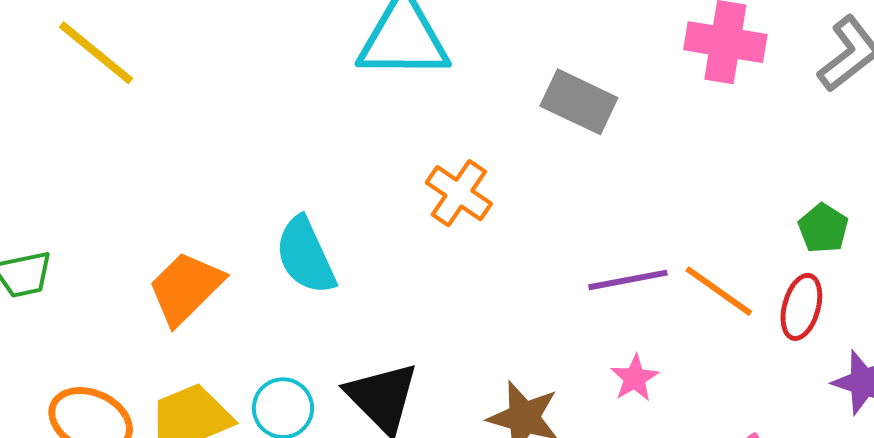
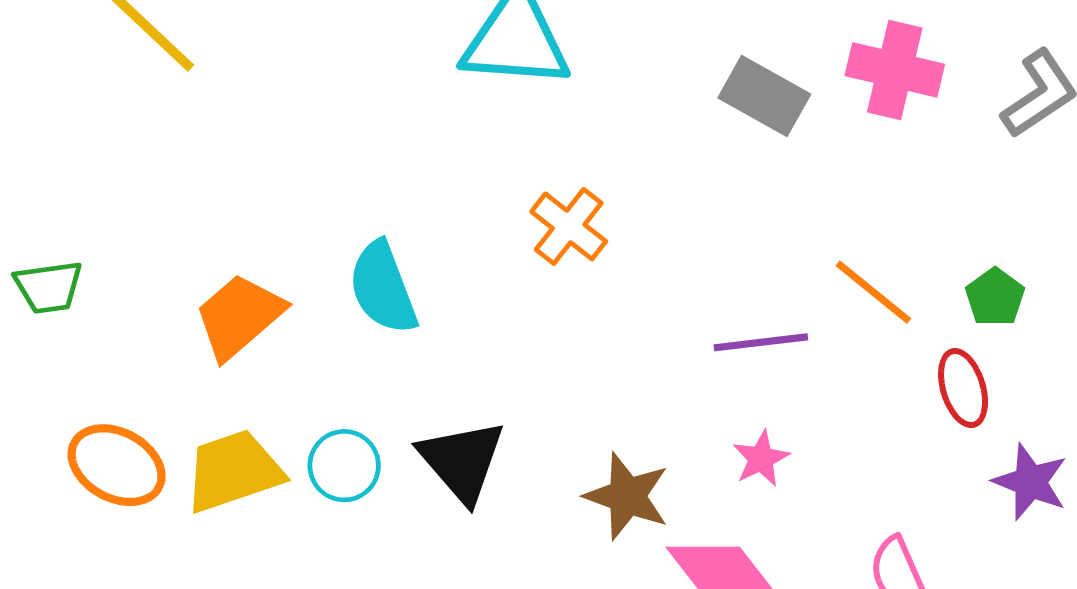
gray rectangle: (579, 102) -> (764, 96), moved
orange line: (719, 291) -> (873, 292), moved
red ellipse: (801, 307) -> (963, 388), turned -36

